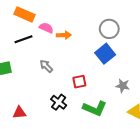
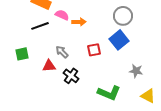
red square: (79, 82) -> (94, 50), moved
black cross: (59, 102) -> (71, 76), moved
red triangle: (19, 113) -> (49, 66), moved

